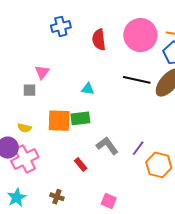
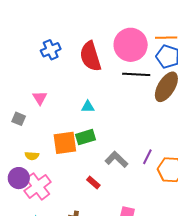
red semicircle: (99, 40) -> (90, 56), size x1.4
black line: (137, 80) -> (136, 74), moved
gray square: (29, 90) -> (19, 119), moved, turned 32

